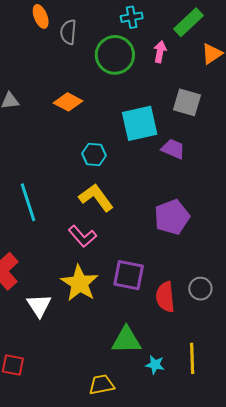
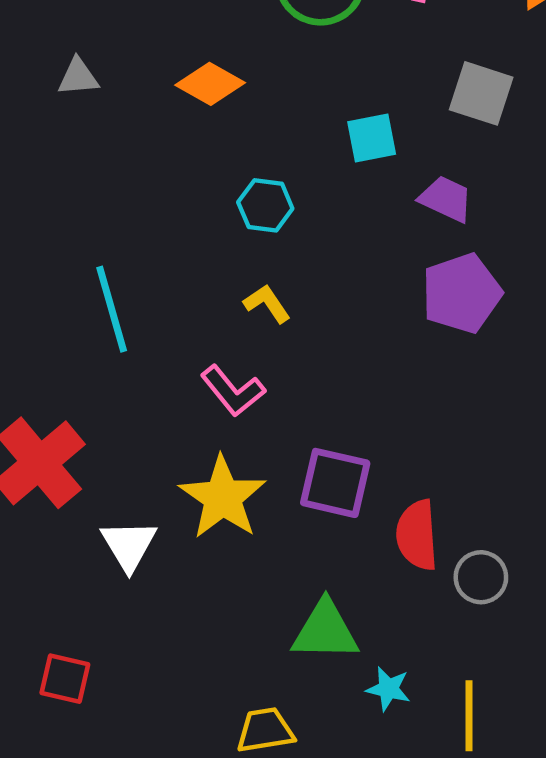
cyan square: (140, 123) -> (372, 138), size x0.6
yellow L-shape: (96, 198) -> (267, 304), size x0.6
purple pentagon: (172, 217) -> (462, 293), moved
gray circle: (200, 289) -> (481, 577), moved
yellow line: (192, 358) -> (469, 716), moved

